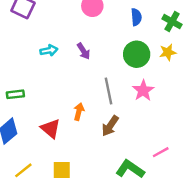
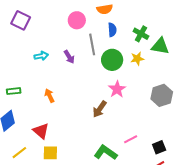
gray line: (108, 91) -> (92, 44), moved
orange arrow: (79, 112) -> (49, 96), moved, turned -40
brown arrow: (110, 126) -> (100, 109), moved
red triangle: (51, 129) -> (41, 131), moved

